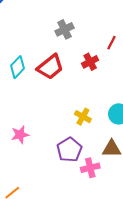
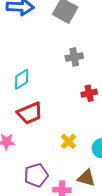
red trapezoid: (50, 67) -> (30, 113), moved
purple pentagon: (69, 150) -> (36, 175), moved

